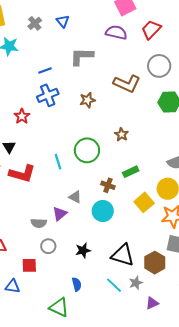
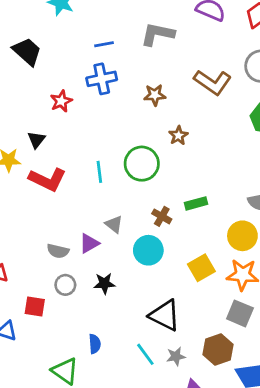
brown star: (121, 134) -> (178, 136), moved
yellow square: (144, 202) -> (201, 268), moved
black star: (83, 250) -> (104, 283), moved
brown hexagon: (155, 263) -> (218, 349), moved

